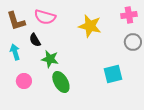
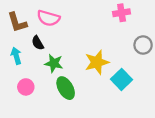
pink cross: (129, 15) -> (122, 13), moved
yellow star: (90, 26) -> (97, 62), moved, turned -30
cyan square: (113, 74) -> (122, 79), turned -30

